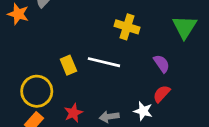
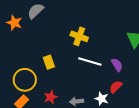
yellow cross: (127, 27) -> (79, 36), moved
white line: (104, 62) -> (90, 61), moved

